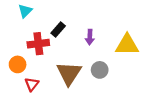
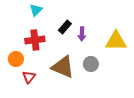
cyan triangle: (25, 11) -> (36, 10), moved
black rectangle: (58, 29) -> (65, 27), moved
brown triangle: (69, 73) -> (63, 67), turned -40

